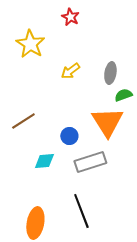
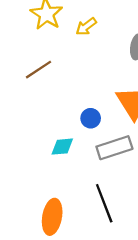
yellow arrow: (70, 71) -> (86, 26), moved
brown line: (23, 121) -> (39, 70), moved

